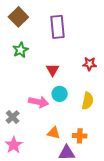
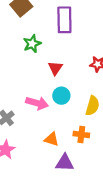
green star: (20, 50) -> (32, 44), moved
orange cross: (80, 136) -> (81, 134), moved

